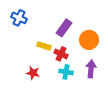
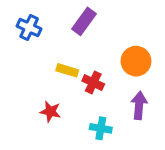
purple rectangle: (64, 28) -> (84, 21), moved
cyan cross: (66, 72) -> (101, 128), moved

